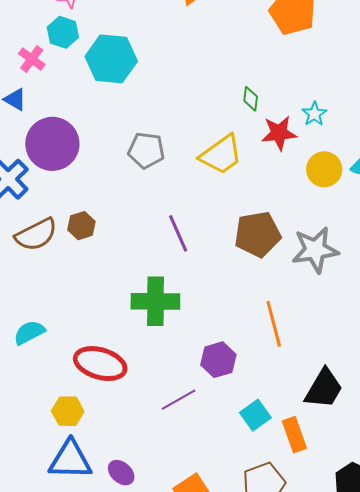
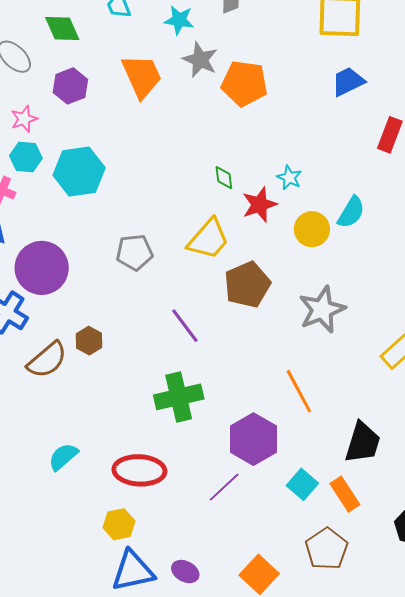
brown pentagon: (258, 234) -> (247, 285), moved
purple hexagon: (218, 360) -> (253, 439), size x1.4

